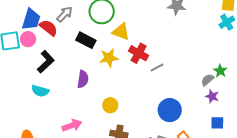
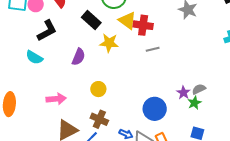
red cross: (139, 53) -> (143, 25), moved, turned -36
gray line: (157, 68) -> (153, 49), moved
green star: (220, 71) -> (194, 103), moved
purple star: (212, 96) -> (183, 93), moved

